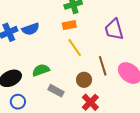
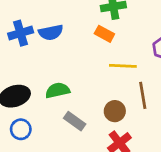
orange rectangle: (69, 25) -> (104, 34), turned 32
yellow line: (75, 48) -> (123, 66), moved, turned -60

